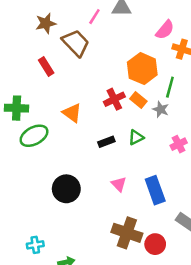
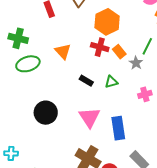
orange hexagon: (142, 69) -> (107, 22), moved
red cross: (114, 99) -> (100, 47), turned 30
black rectangle: (106, 142) -> (86, 81), turned 40
pink triangle: (119, 184) -> (89, 117), size x1.6

